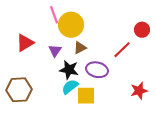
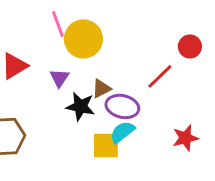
brown triangle: (80, 48) -> (101, 88), moved
cyan semicircle: (70, 87) -> (122, 132), moved

